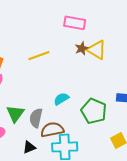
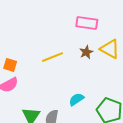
brown star: (82, 48) -> (86, 52), moved

